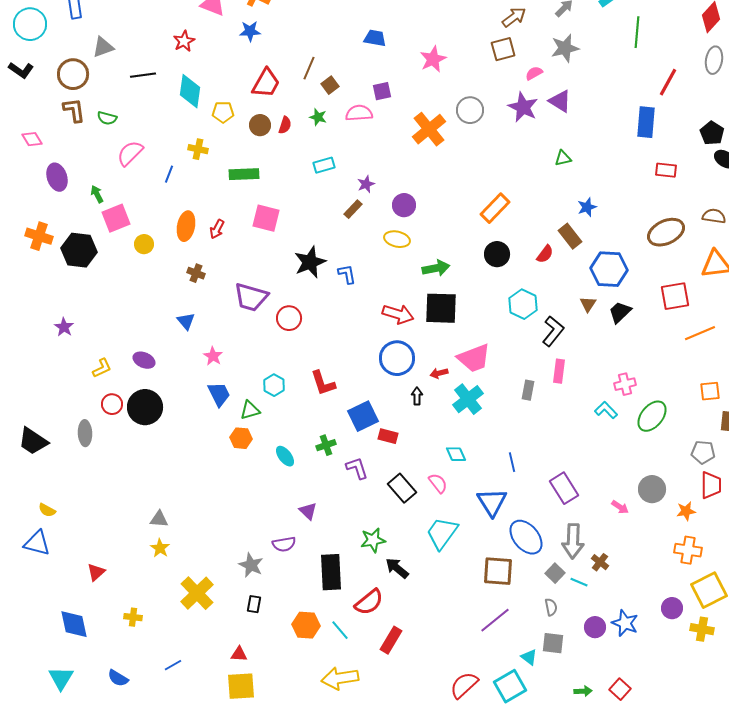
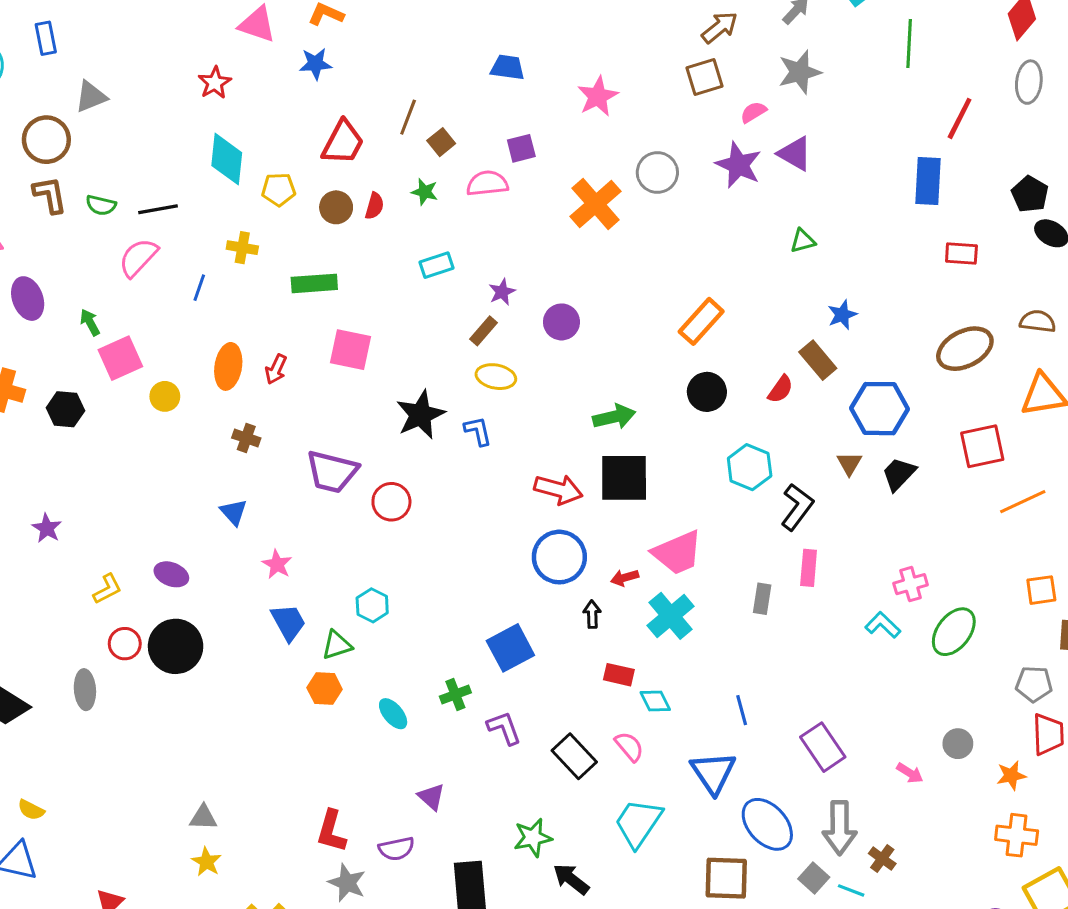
black line: (143, 75) -> (158, 209), moved
yellow ellipse: (397, 239) -> (496, 377), moved
black hexagon: (79, 250) -> (65, 409), size x0.7
red L-shape: (323, 383) -> (331, 831), moved, turned 36
red rectangle: (388, 436) -> (619, 675), moved
gray circle: (652, 489) -> (958, 744), size x0.7

